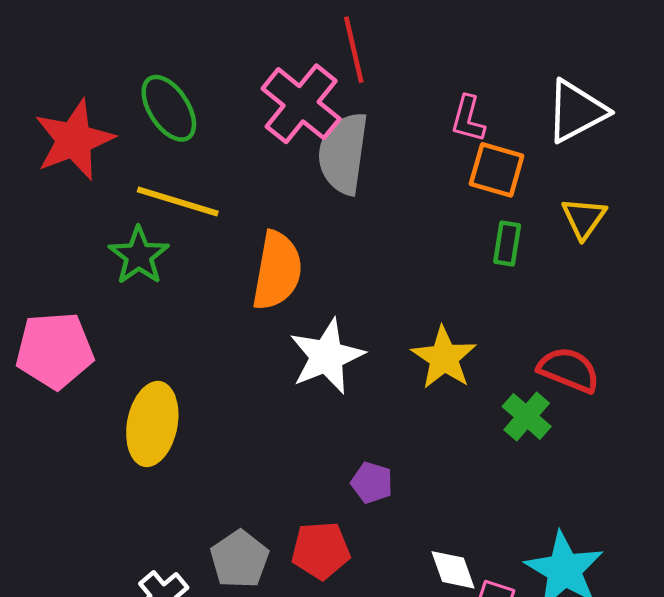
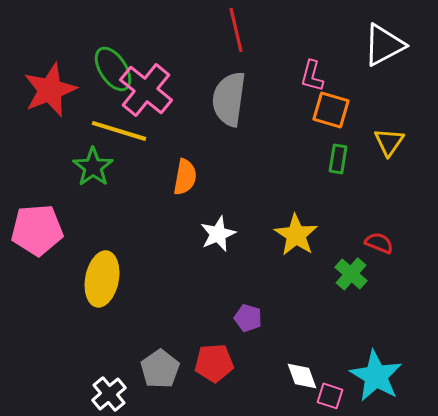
pink cross: (301, 104) -> (146, 90), moved
white triangle: (576, 111) -> (384, 45), moved
orange semicircle: (277, 271) -> (185, 177), size x0.7
white star: (327, 356) -> (218, 234), size x0.7
red semicircle: (569, 370) -> (379, 243), size x0.7

